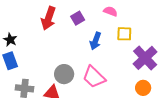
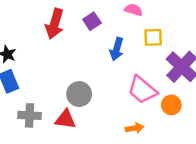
pink trapezoid: (94, 77) -> (142, 90), moved
orange circle: (143, 88) -> (171, 105), moved

